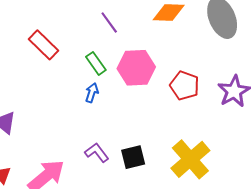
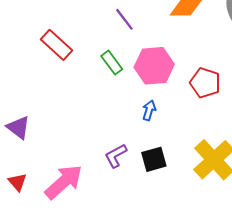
blue arrow: (92, 93) -> (149, 110), moved
purple L-shape: (97, 153) -> (116, 156), turned -80

